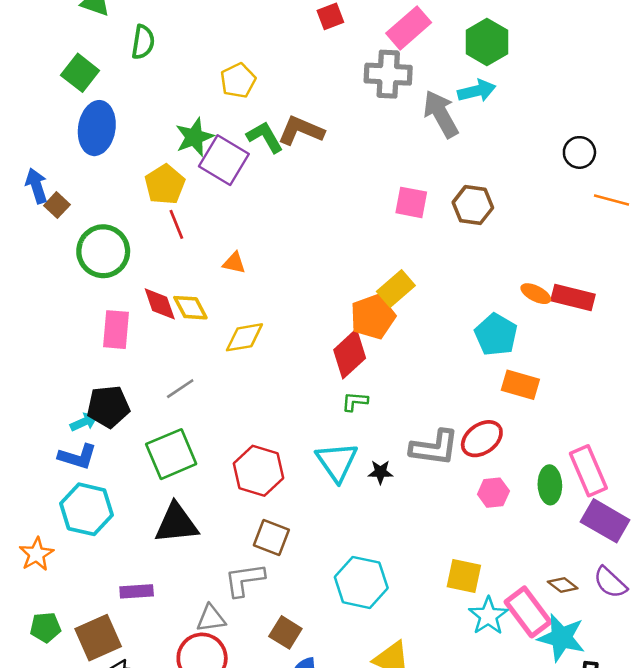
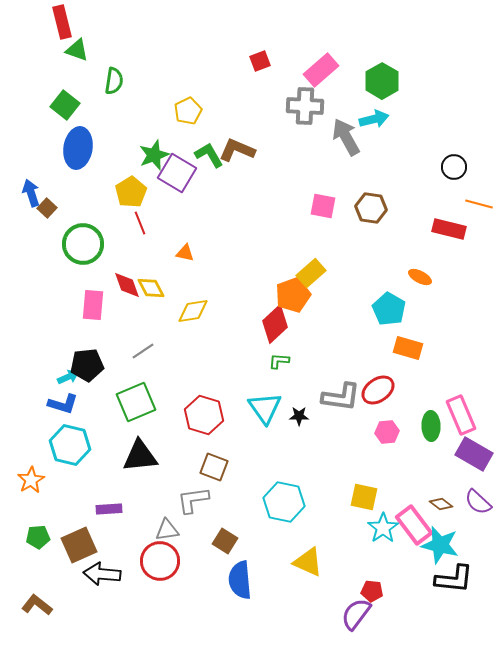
red rectangle: (573, 297) -> (449, 229), moved

